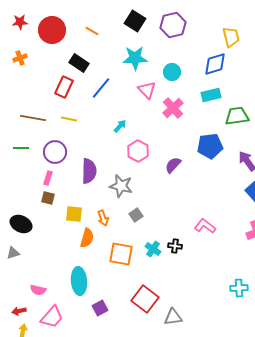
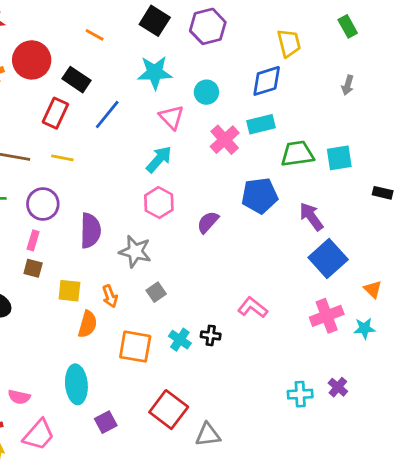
red circle: (52, 30) -> (32, 60), moved
pink cross: (173, 108) -> (225, 140), moved
cyan arrow: (120, 126) -> (159, 159), moved, size x1.5

